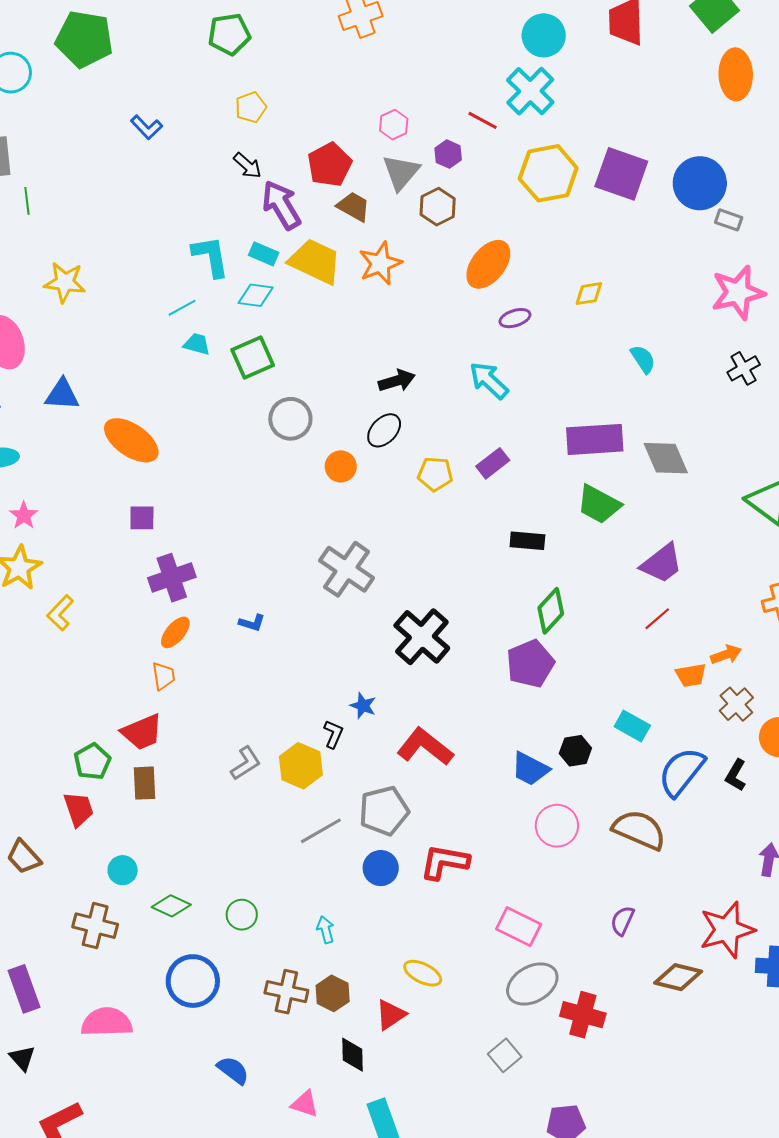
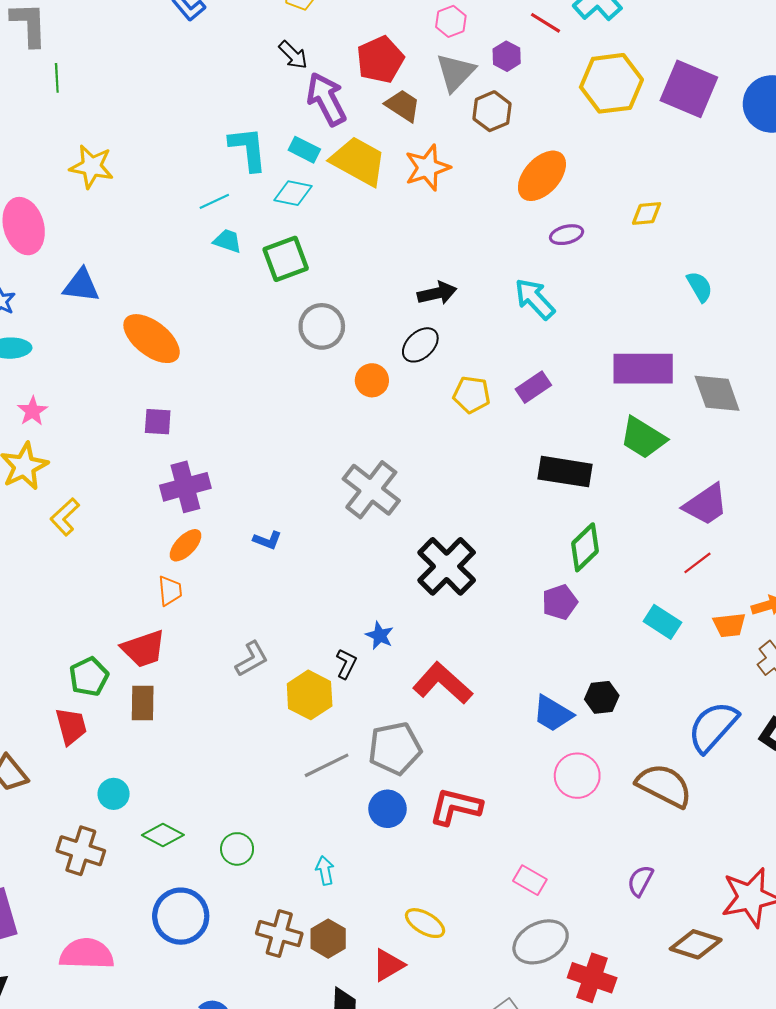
black rectangle: (527, 541) -> (565, 472), size x1.4
purple pentagon: (530, 664) -> (560, 602), size x0.7
cyan rectangle: (632, 726) -> (662, 622), moved
gray L-shape: (246, 763) -> (252, 659), moved
pink rectangle: (519, 927) -> (530, 880), size x0.7

